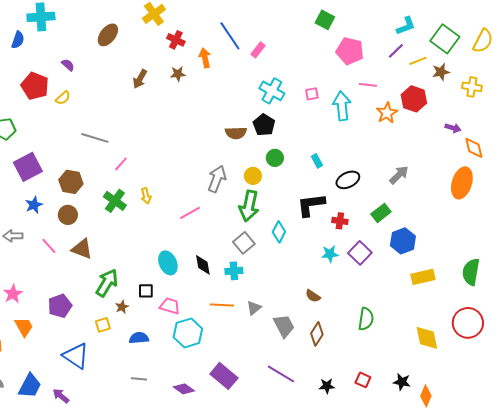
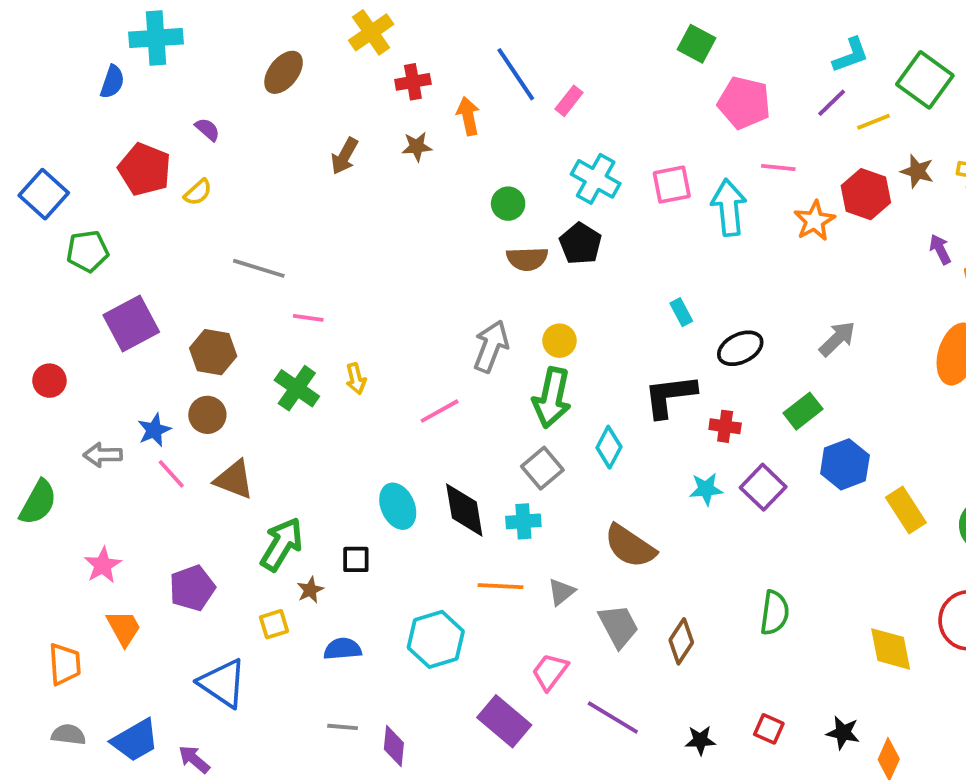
red cross: (176, 40) -> (413, 82), turned -36
brown star: (441, 72) -> (917, 171), moved, turned 30
pink square: (312, 94) -> (672, 185), size x1.5
purple arrow: (453, 128) -> (940, 249), turned -133
green circle: (275, 158) -> (508, 204), moved
pink line: (121, 164) -> (308, 318), turned 56
blue star: (34, 205) -> (154, 430), moved
black diamond: (203, 265) -> (464, 510), size x1.4
yellow rectangle: (423, 277) -> (906, 510), moved, turned 70
brown semicircle: (313, 296) -> (630, 546), moved, size x1.8
pink trapezoid: (170, 306) -> (550, 672), moved, turned -70
blue trapezoid: (30, 386) -> (135, 740), turned 32
purple diamond: (184, 389) -> (394, 746), moved, turned 60

